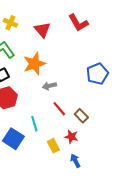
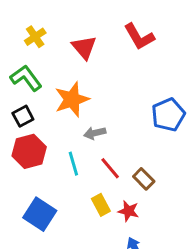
yellow cross: (10, 23) -> (35, 37), turned 32
cyan line: (34, 124) -> (73, 164), moved
yellow rectangle: (53, 146) -> (101, 205), moved

